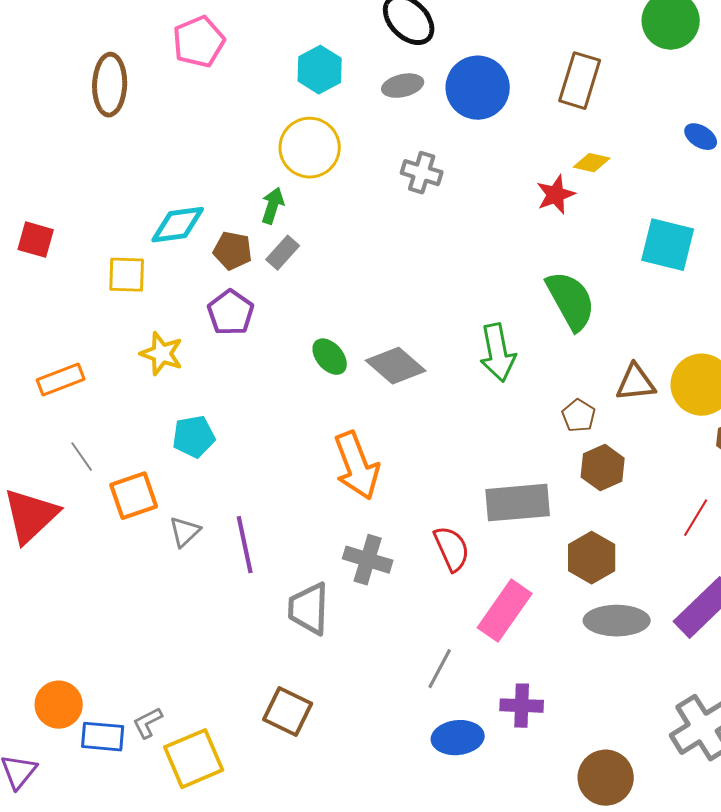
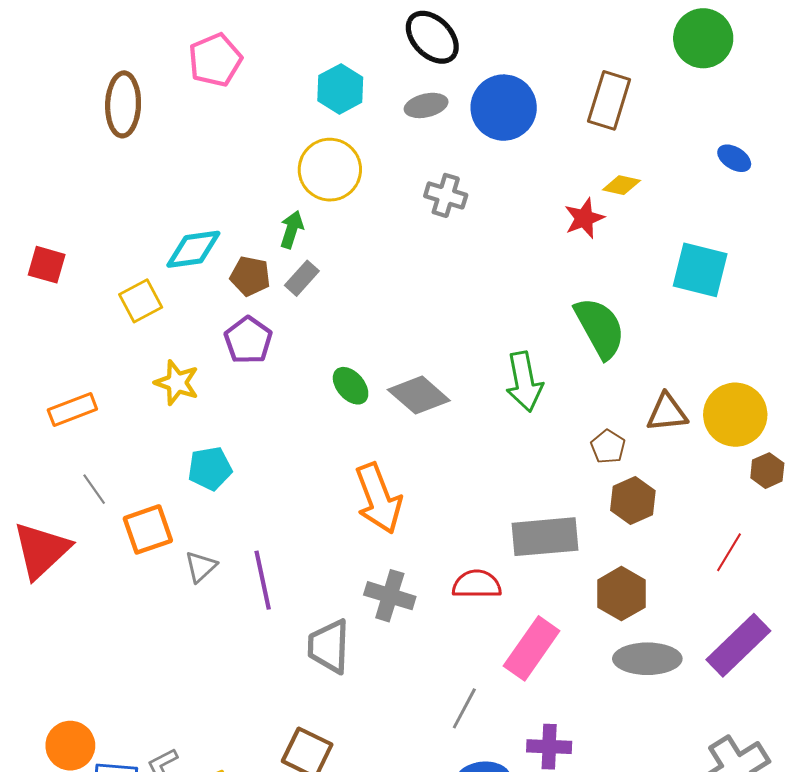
yellow square: (127, 275) -> (141, 301), turned -30
red semicircle: (452, 549) -> (477, 584), turned -66

